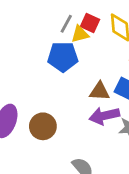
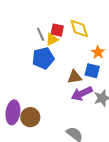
gray line: (66, 24) -> (41, 34), turned -40
brown circle: (43, 126) -> (30, 117), moved

